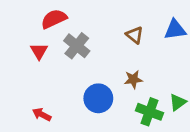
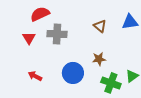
gray cross: (77, 46) -> (57, 34), turned -36
red arrow: (42, 114) -> (35, 76), moved

